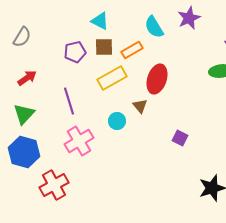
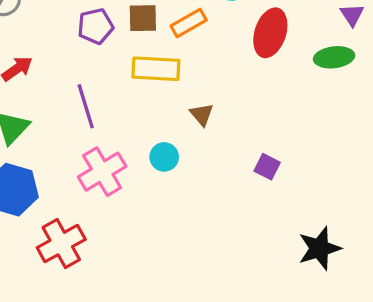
yellow rectangle: (112, 78) -> (156, 69), turned 32
red ellipse: (157, 79) -> (270, 33), moved
cyan circle: (117, 121) -> (164, 157), moved

